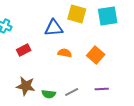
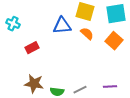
orange semicircle: (65, 53) -> (87, 34), moved, turned 32
orange square: (96, 55) -> (114, 41), moved

